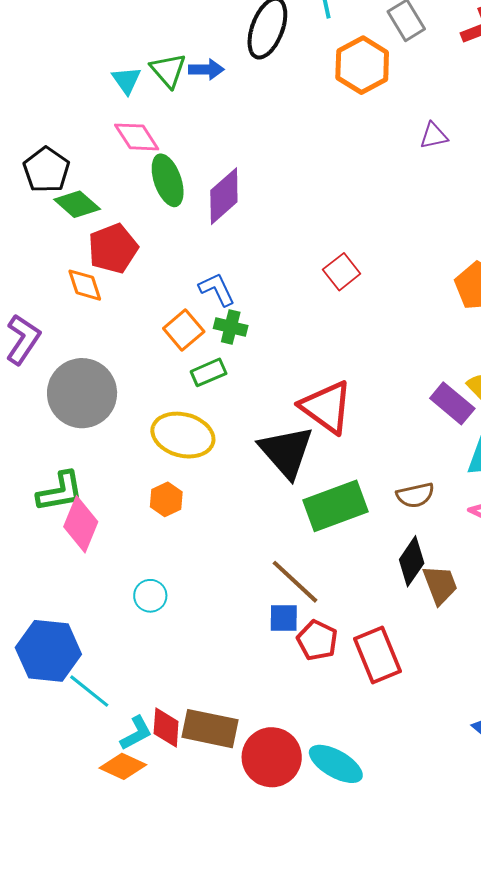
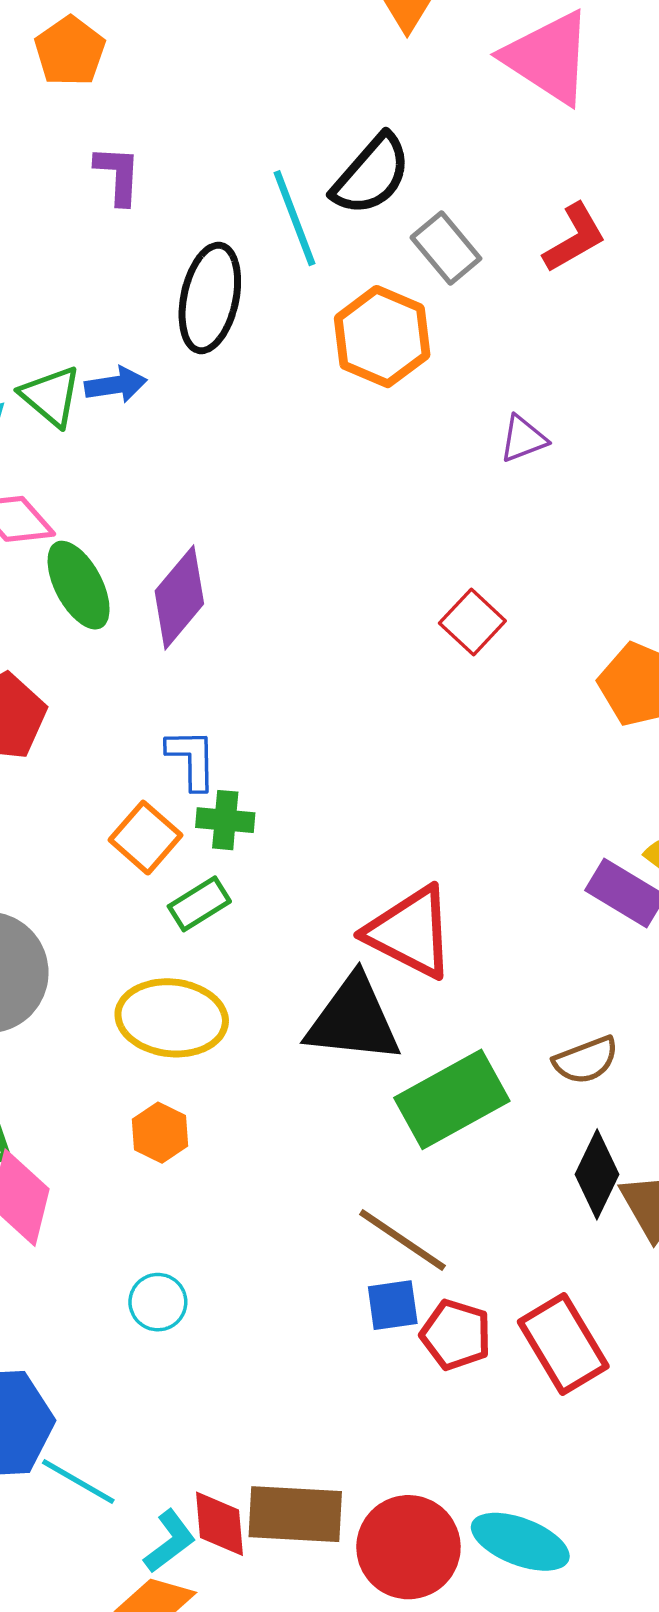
red square: (342, 272) -> (472, 622), moved
blue L-shape: (217, 289) -> (192, 759), turned 33
black triangle: (286, 452) -> (353, 1020), turned -34

